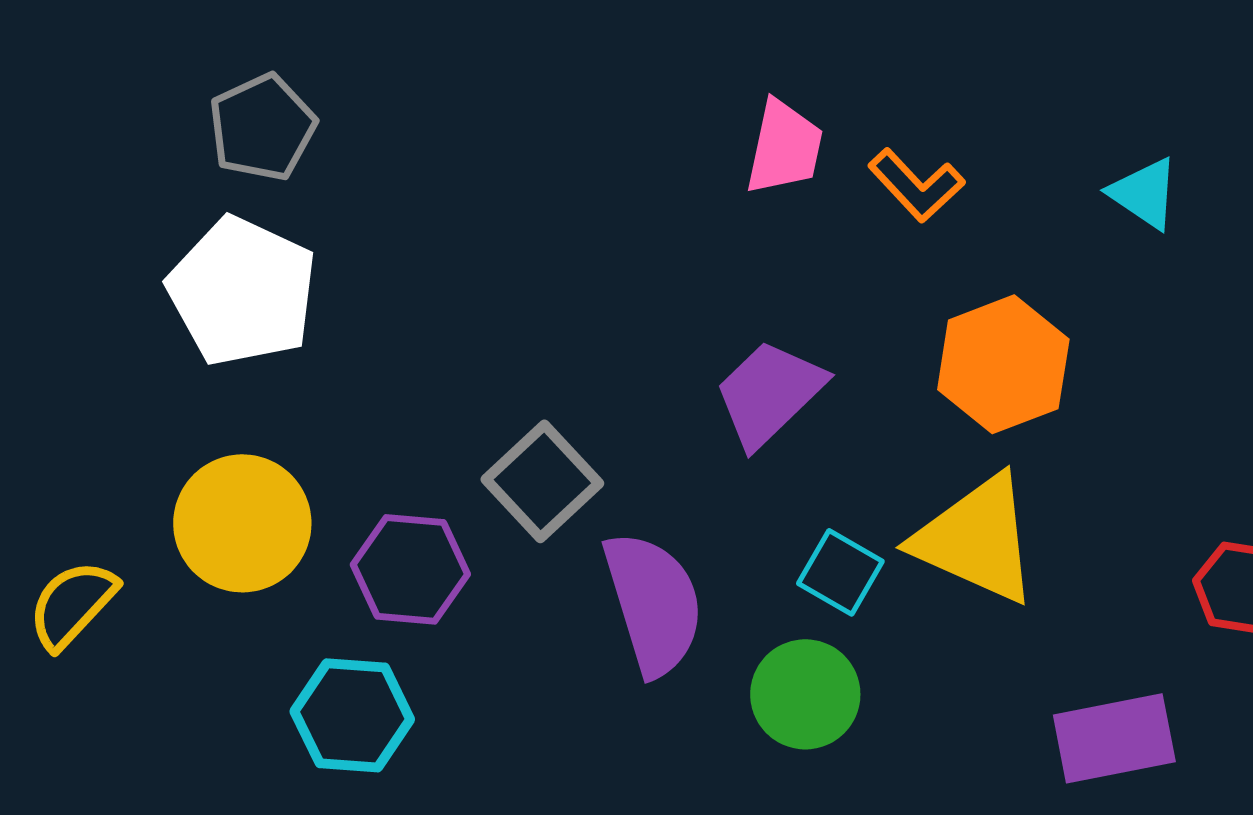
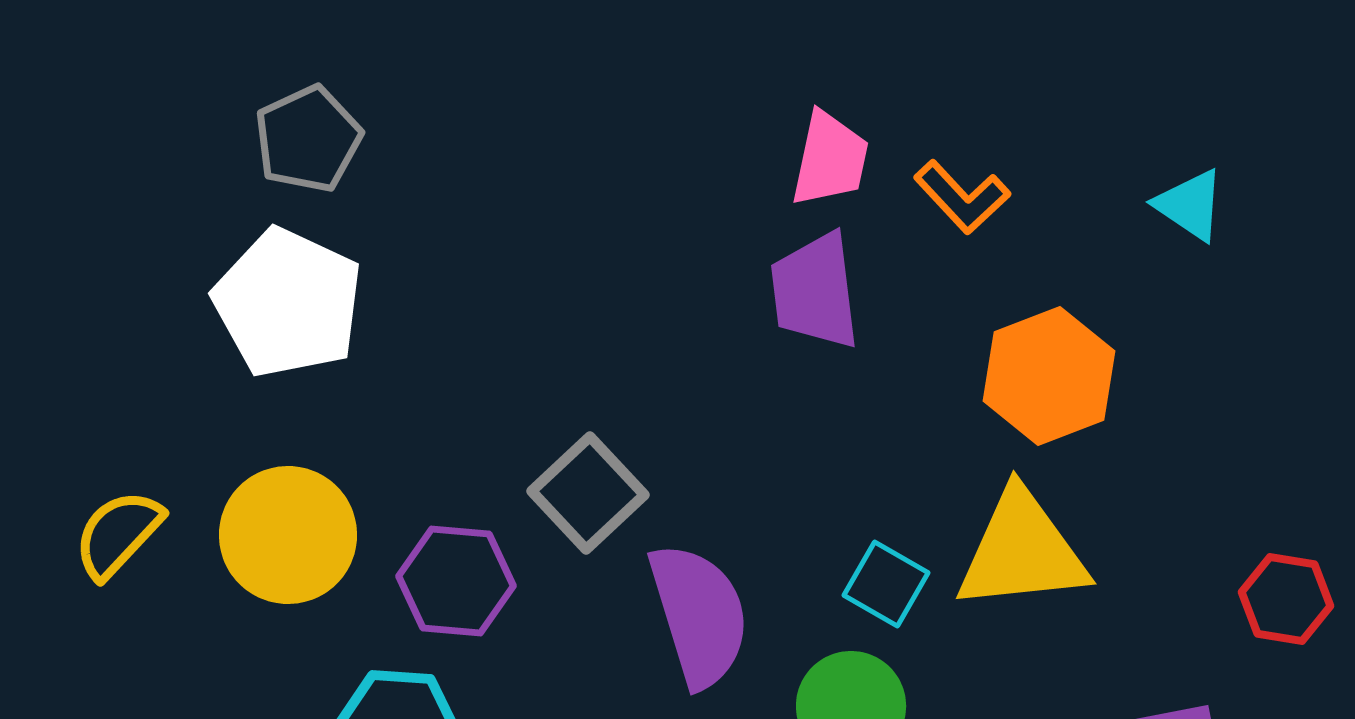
purple trapezoid: (769, 393) -> (815, 291), moved, turned -53
yellow triangle: (976, 539) -> (1022, 551), turned -30
yellow semicircle: (72, 604) -> (118, 534), moved

